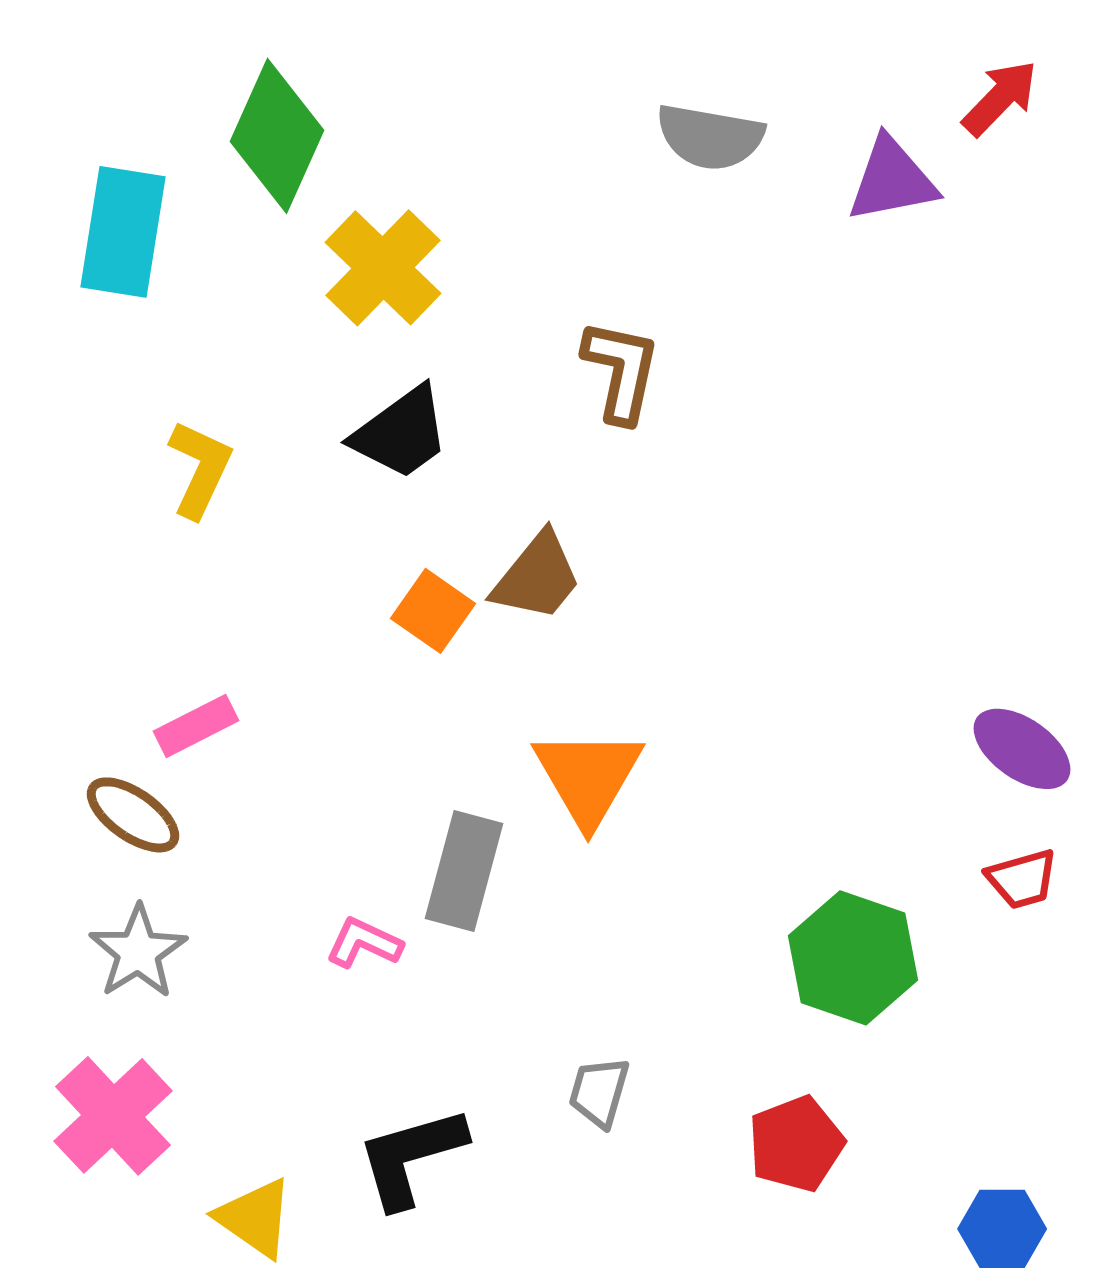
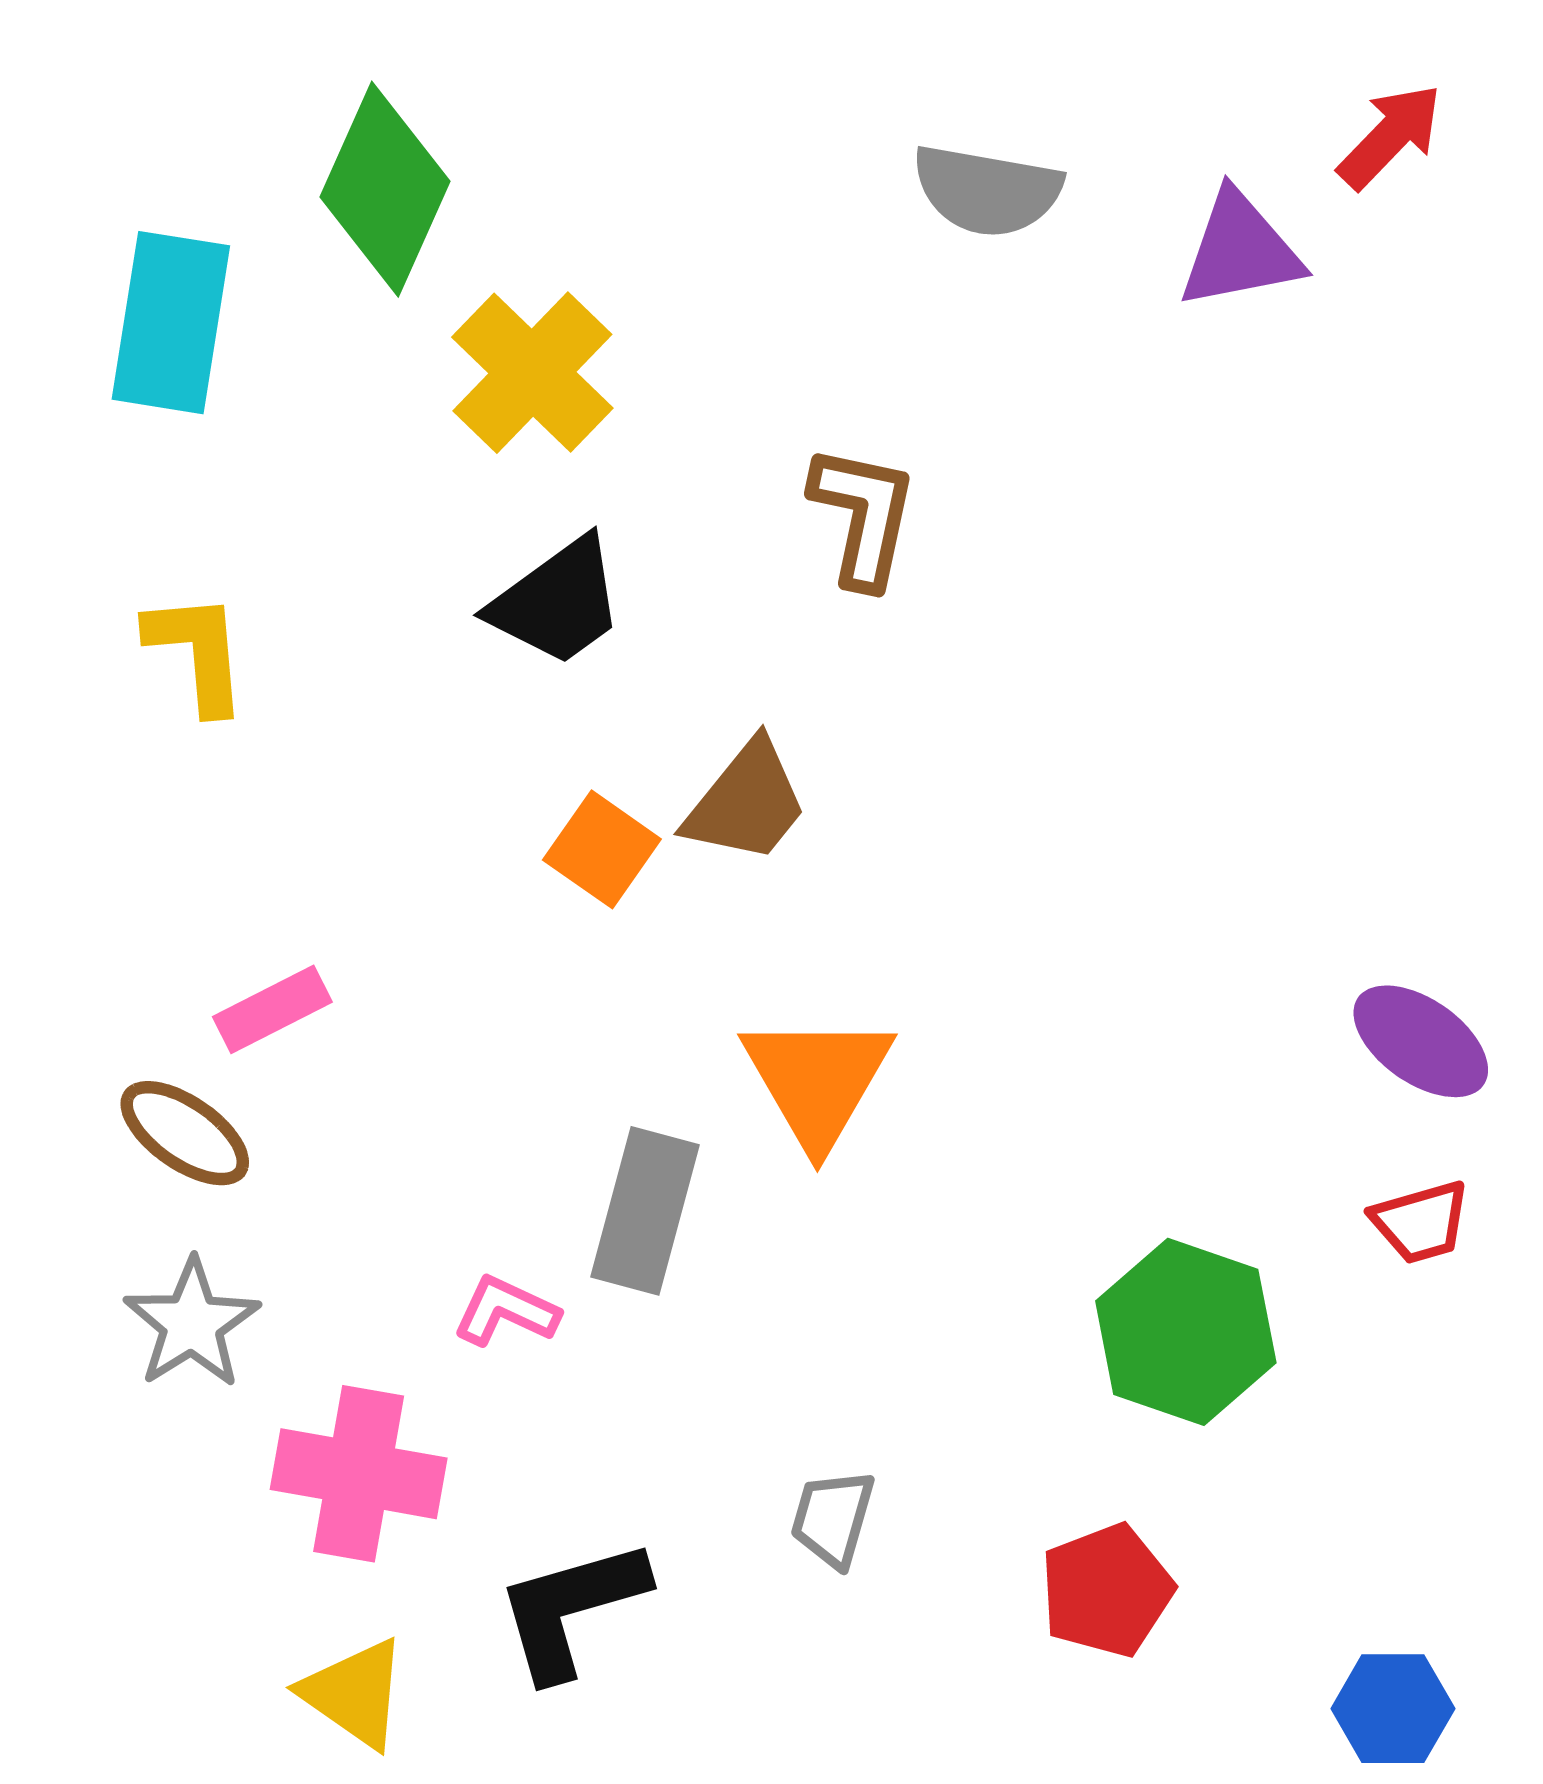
yellow L-shape: (200, 469) -> (197, 652), moved, turned -30
pink cross: (113, 1116) -> (359, 1474), moved, turned -37

